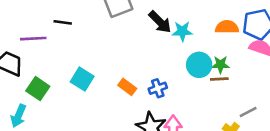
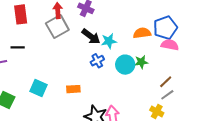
brown line: (219, 79) -> (166, 82), moved, turned -32
orange rectangle: (127, 87) -> (73, 89), turned -32
blue cross: (158, 88) -> (97, 61), moved

